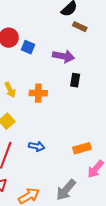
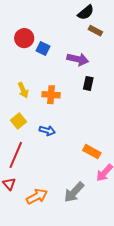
blue arrow: (37, 146) -> (47, 131), moved
orange rectangle: (82, 148) -> (92, 152), turned 42

